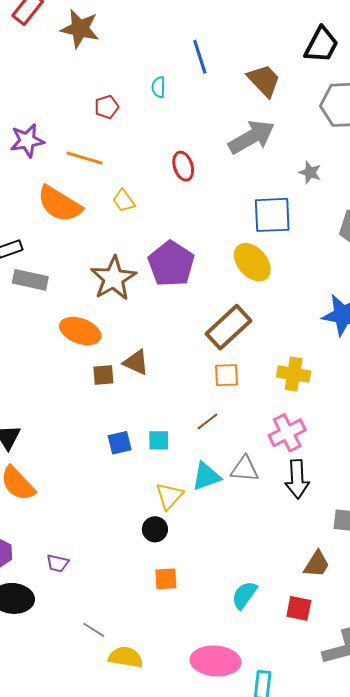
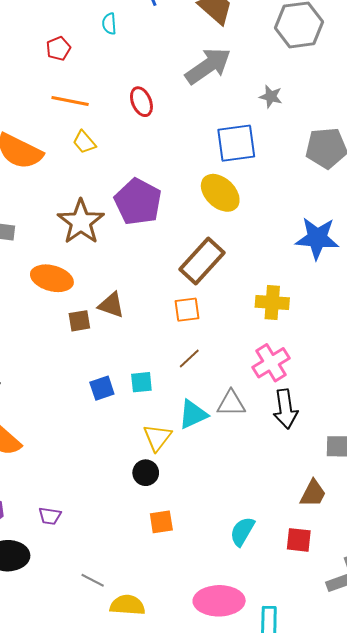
orange line: (84, 158) -> (70, 101), moved
orange square: (226, 375) -> (187, 310), moved

